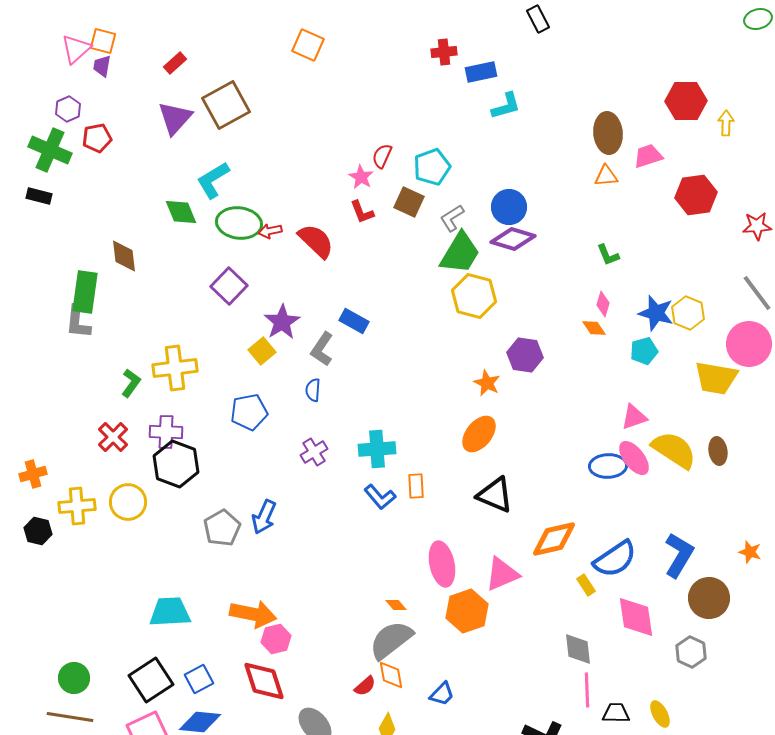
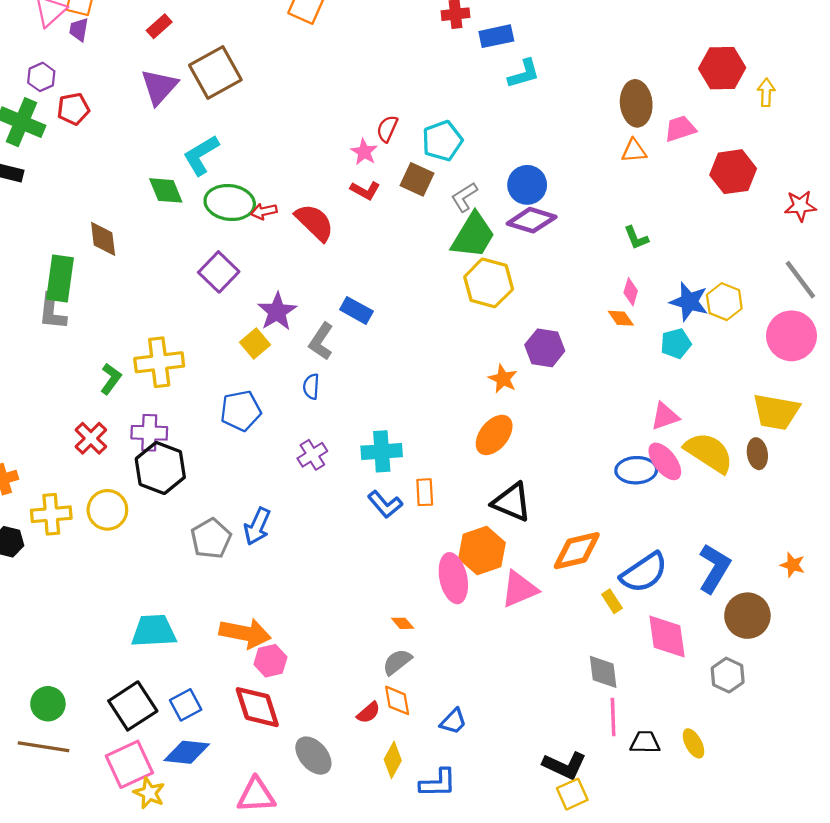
red L-shape: (362, 212) -> (365, 190), turned -40
yellow trapezoid: (716, 378) -> (776, 412), moved
orange hexagon: (467, 611) -> (482, 551), moved
gray semicircle: (391, 640) -> (397, 662), size x0.6

